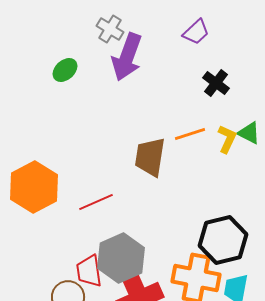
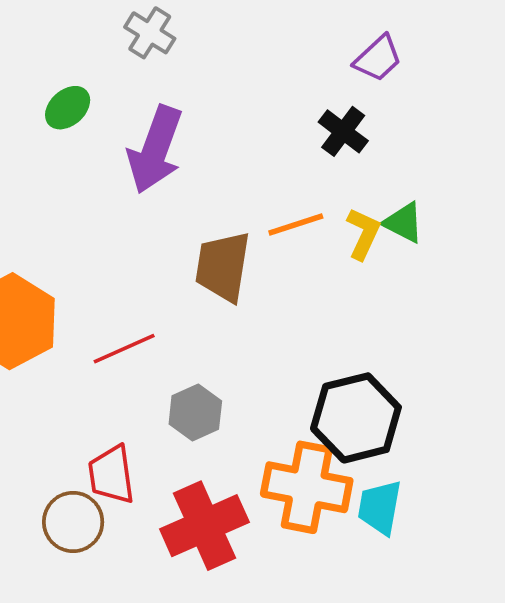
purple trapezoid: (196, 32) -> (378, 58), moved
purple arrow: (127, 57) -> (155, 150), moved
gray hexagon: (121, 258) -> (195, 412), moved, size x0.6

